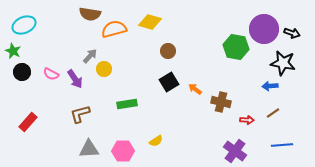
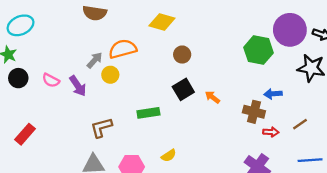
orange semicircle: (114, 29) -> (123, 49), moved
blue arrow: (270, 86) -> (273, 94), moved
brown cross: (221, 102) -> (254, 112), moved
green rectangle: (127, 104) -> (148, 113), moved
brown L-shape: (80, 114) -> (101, 127), moved

